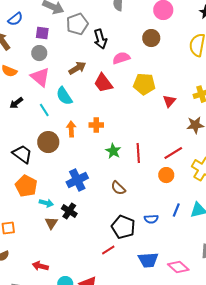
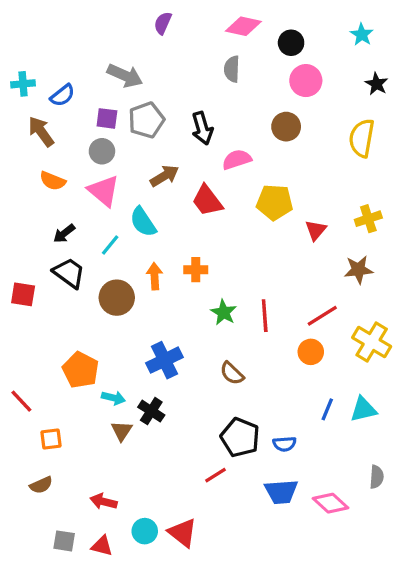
gray pentagon: (77, 24) -> (146, 120), moved
cyan line: (44, 110) -> (110, 245), turned 72
black trapezoid: (22, 154) -> (69, 273), moved
blue semicircle: (151, 219) -> (284, 444), moved

